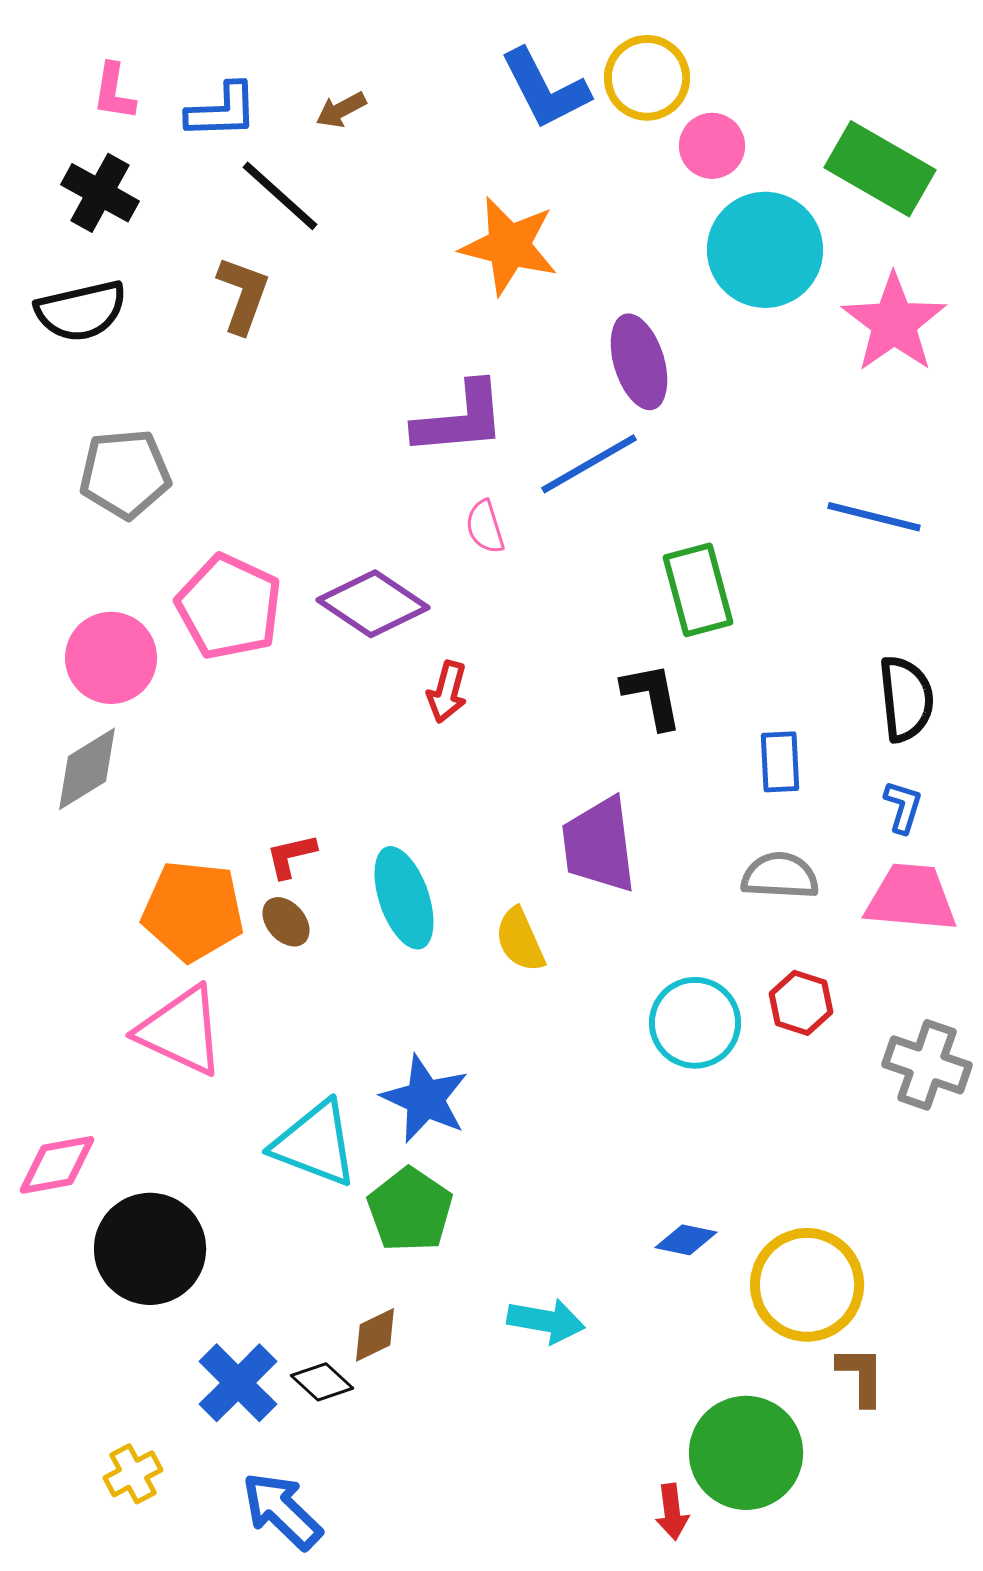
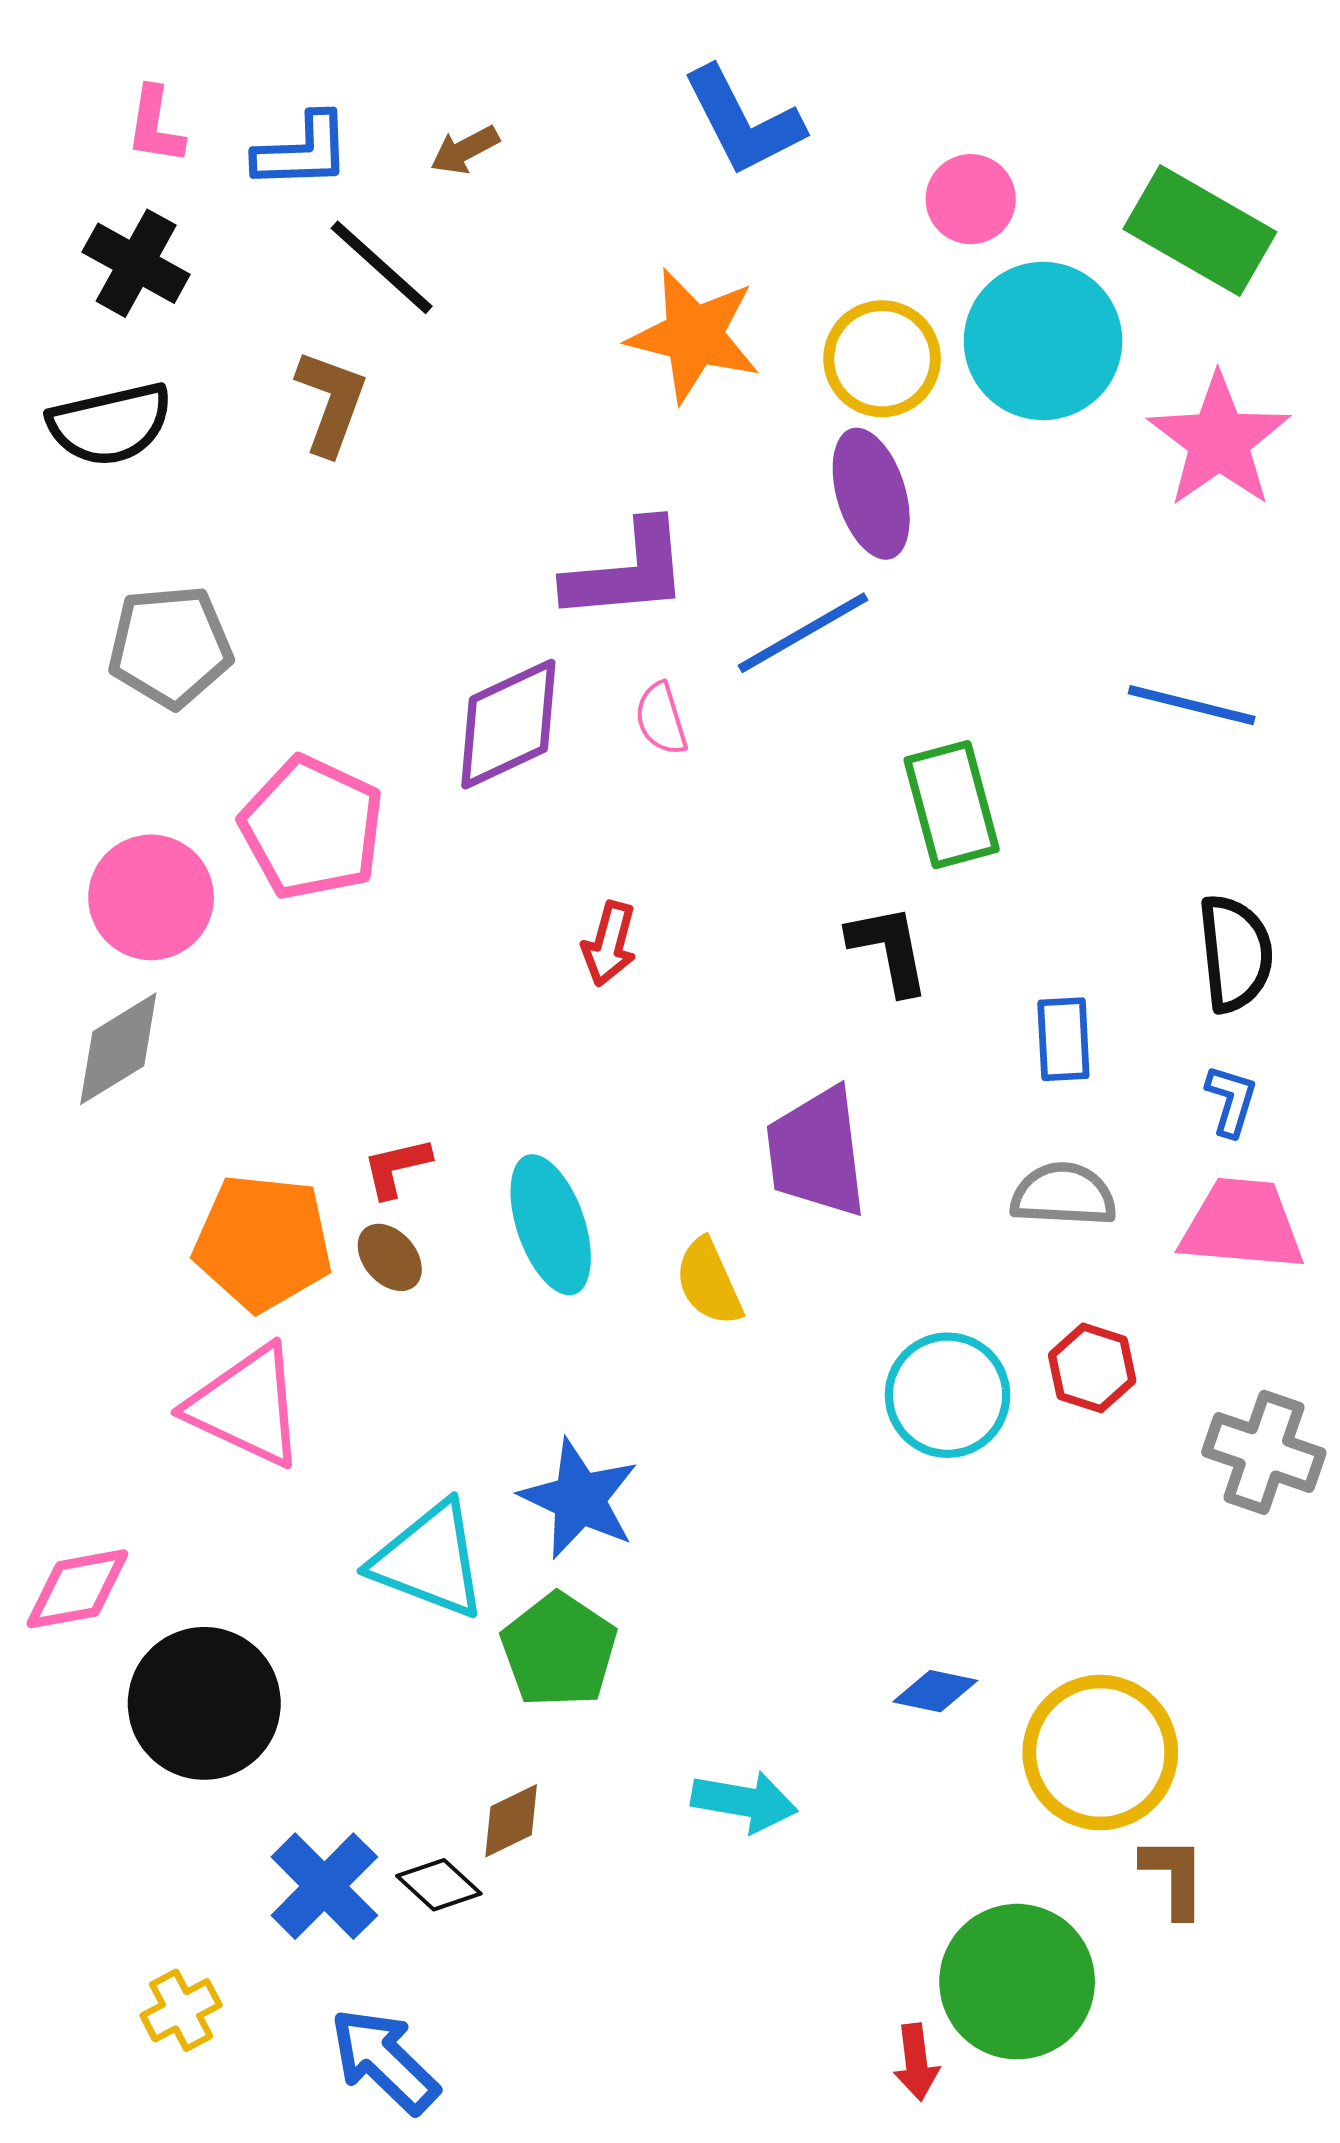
yellow circle: (647, 78) -> (882, 359), moved
purple diamond: (373, 604) -> (508, 724), moved, turned -59

